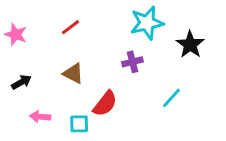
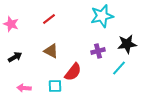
black star: (190, 45) -> (127, 44), moved, turned 30
purple cross: (132, 62) -> (98, 51), moved
pink arrow: (40, 117) -> (24, 88), moved

